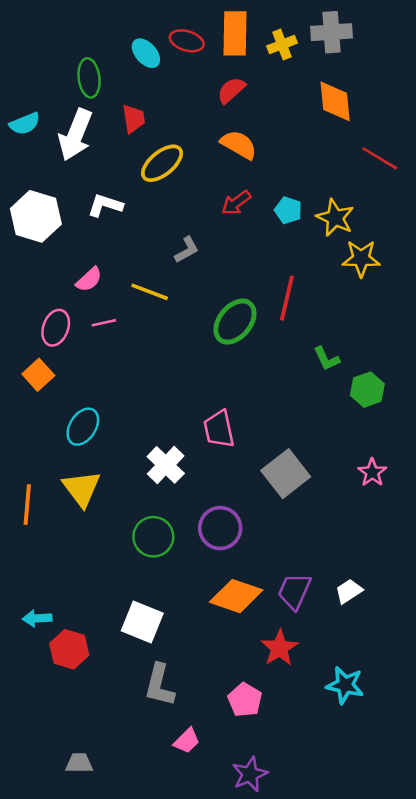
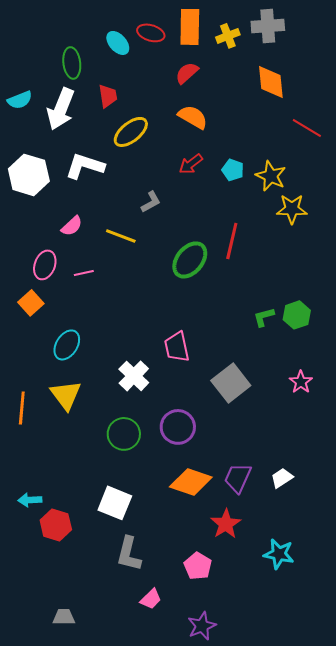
white L-shape: (105, 205) -> (85, 166), size x1.4
pink line: (104, 323) -> (84, 273), moved
green L-shape: (326, 359) -> (264, 317), moved, turned 100

